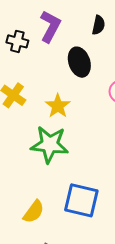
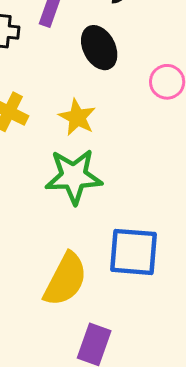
yellow semicircle: (34, 212) -> (65, 279), size x1.5

